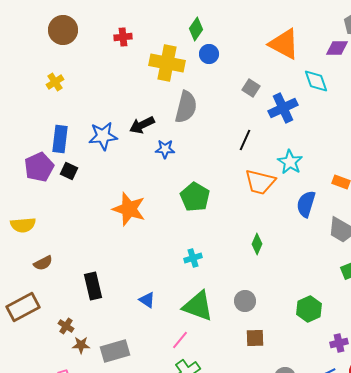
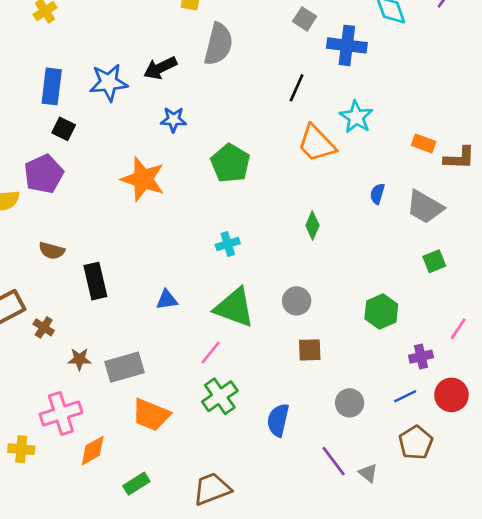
blue cross: (283, 108) -> (347, 45), turned 32
blue star: (165, 149) -> (173, 120), moved
purple pentagon: (39, 167) -> (44, 174), moved
orange trapezoid: (260, 182) -> (316, 143), turned 32
blue semicircle: (306, 204) -> (377, 194), moved, size x0.6
brown semicircle: (43, 263) -> (52, 251), moved, turned 42
blue triangle: (147, 300) -> (167, 300), turned -42
brown cross: (66, 326) -> (44, 327), moved

